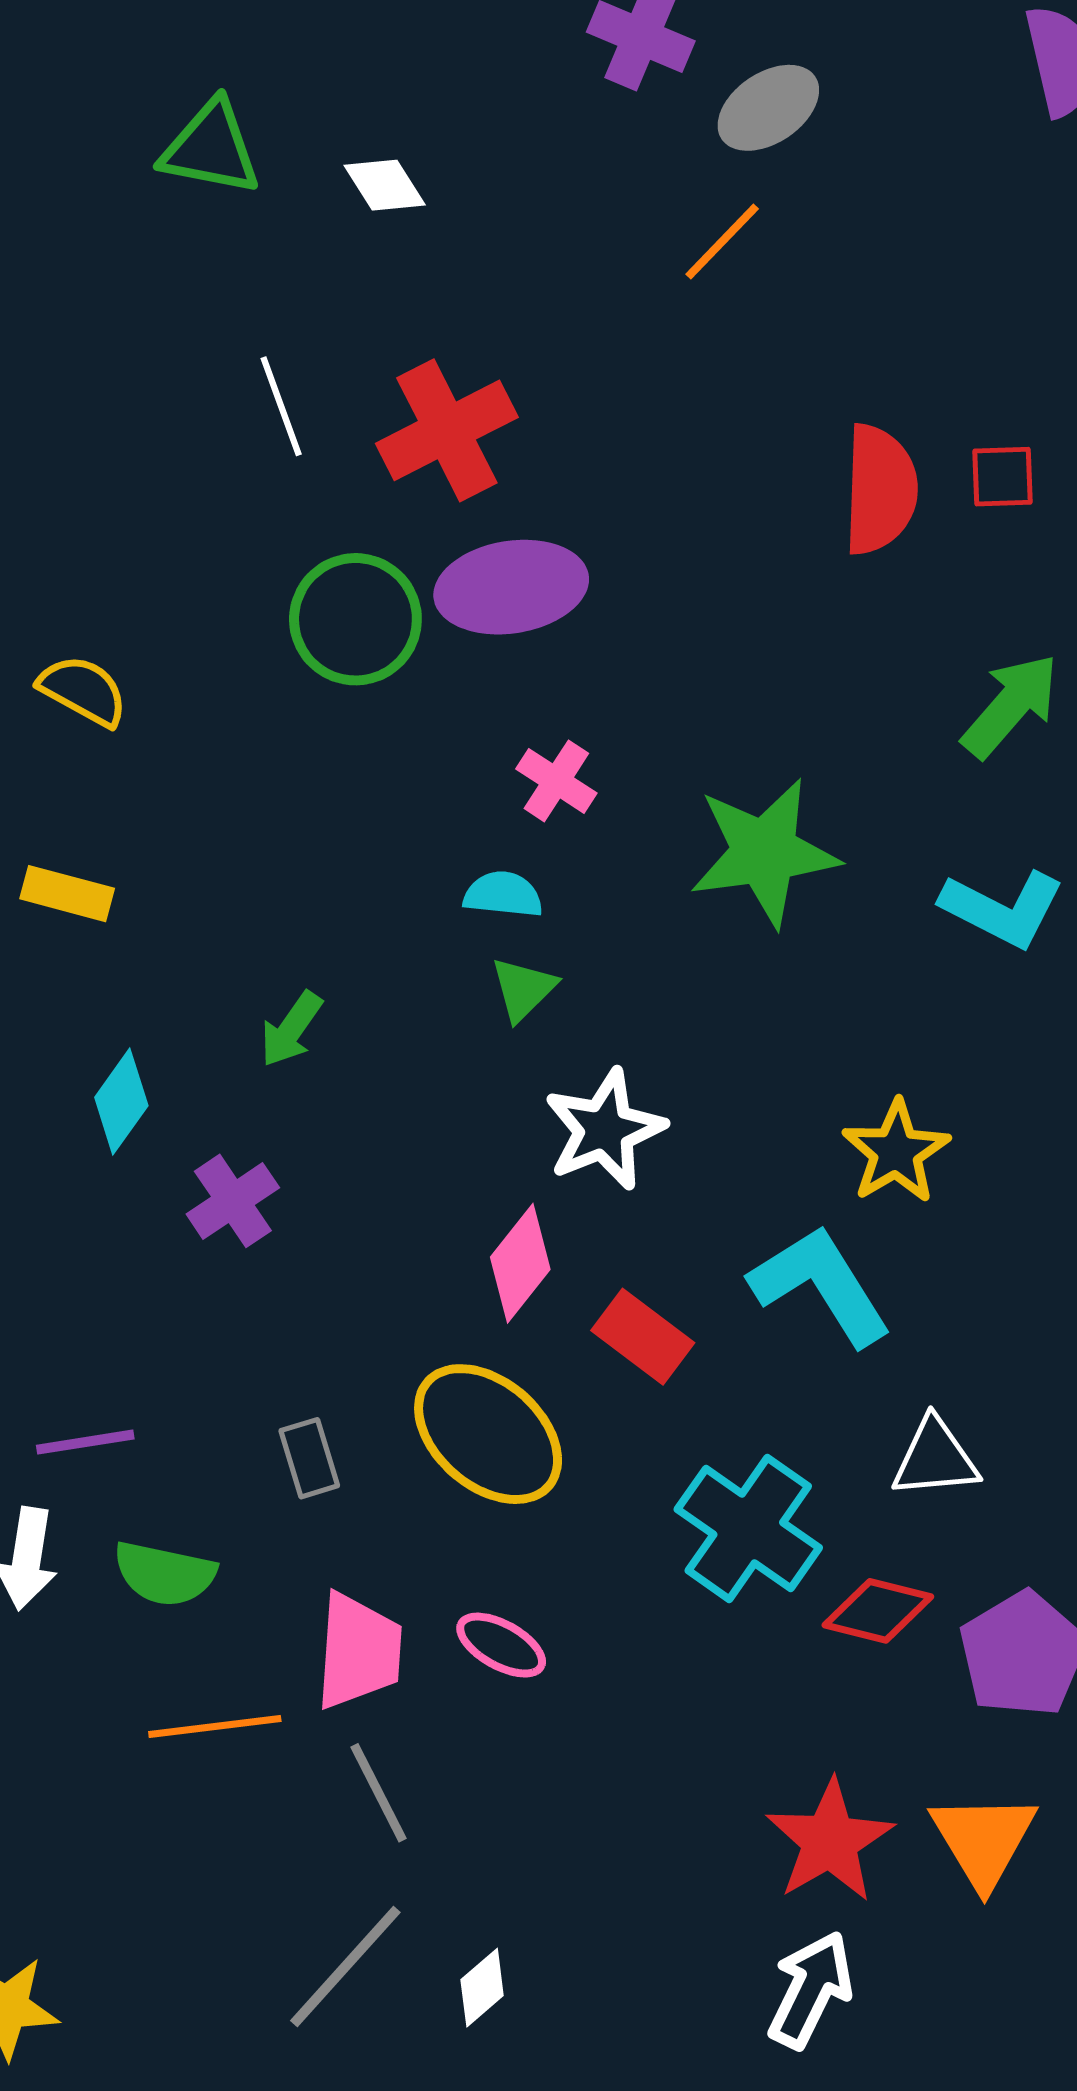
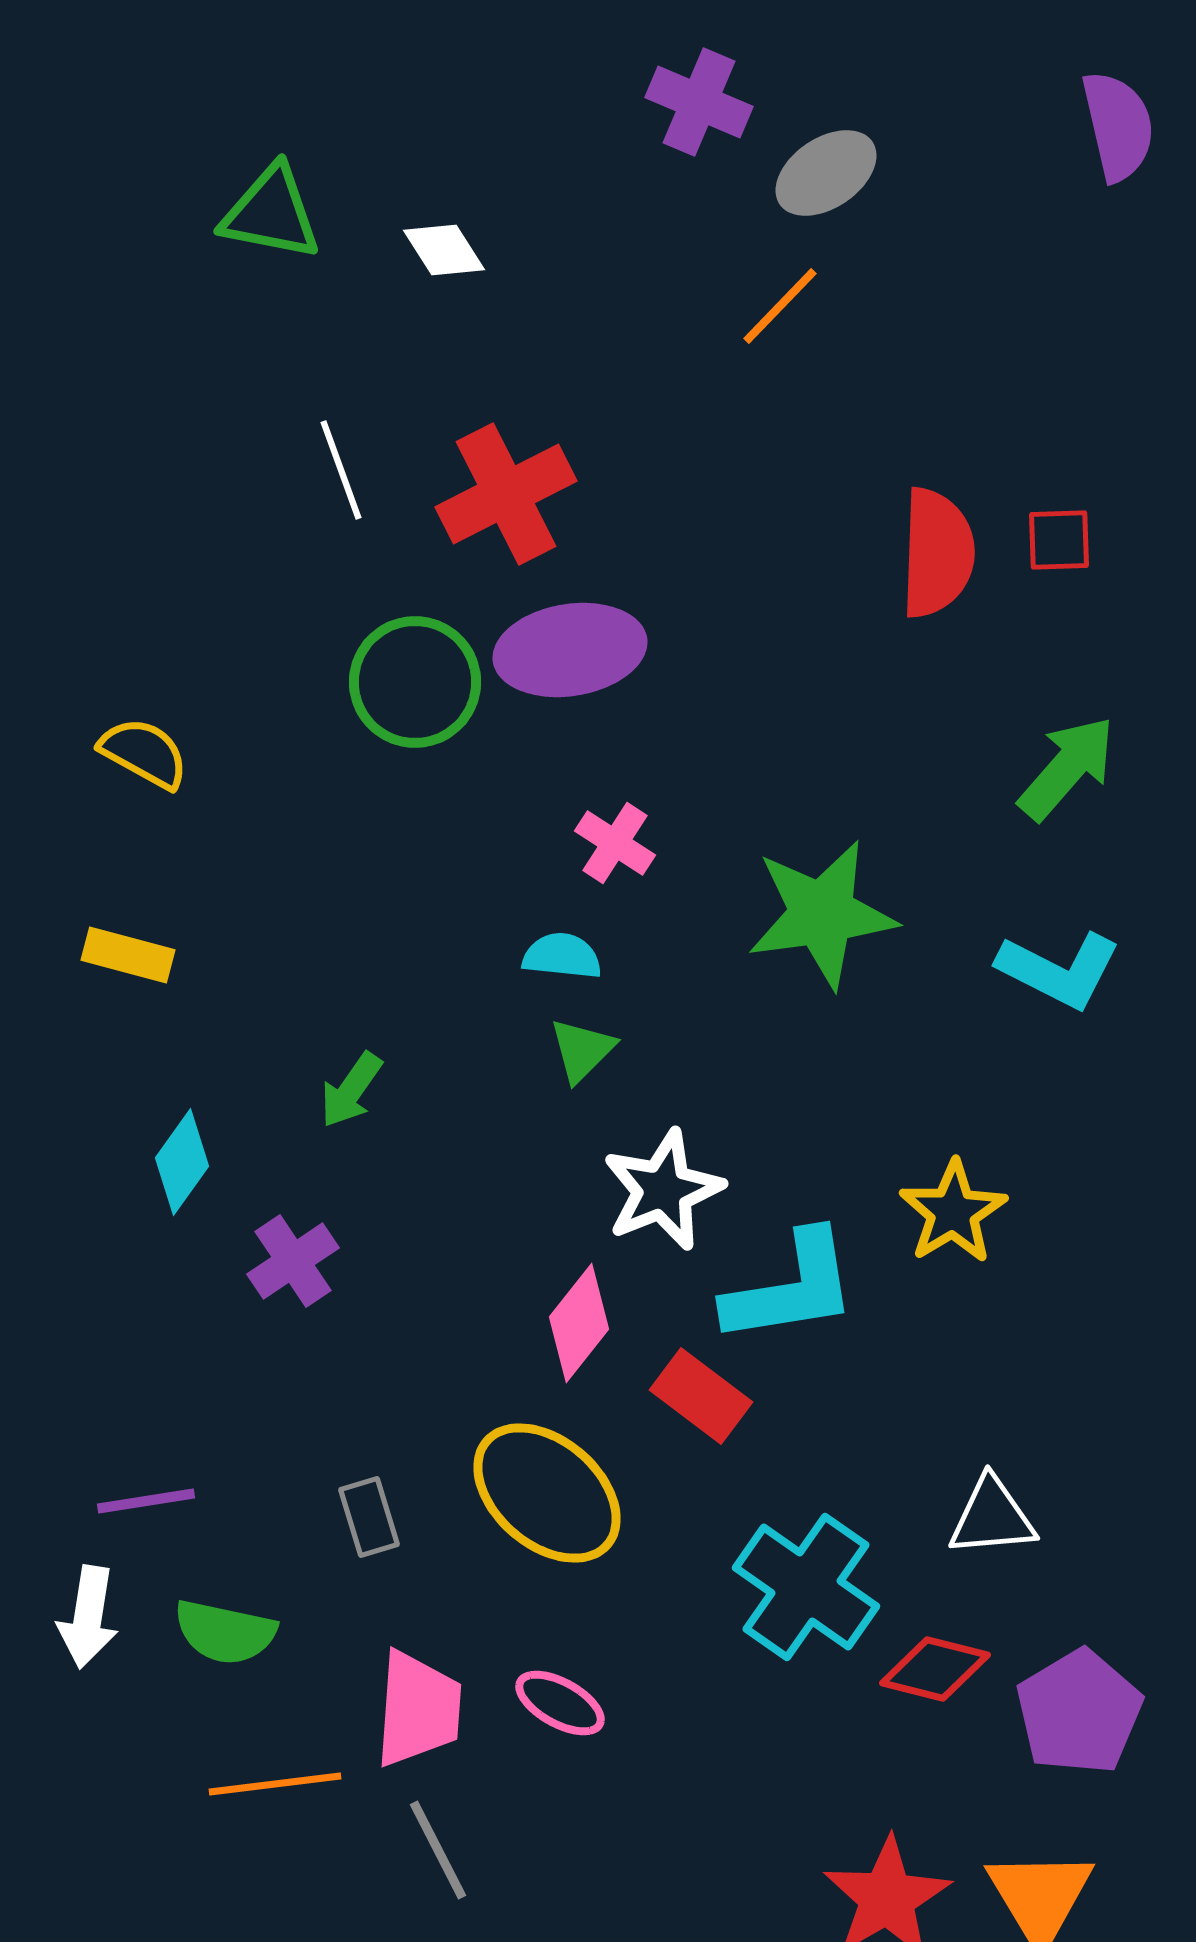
cyan L-shape: (821, 1285) -> (791, 1288), moved, turned 113

